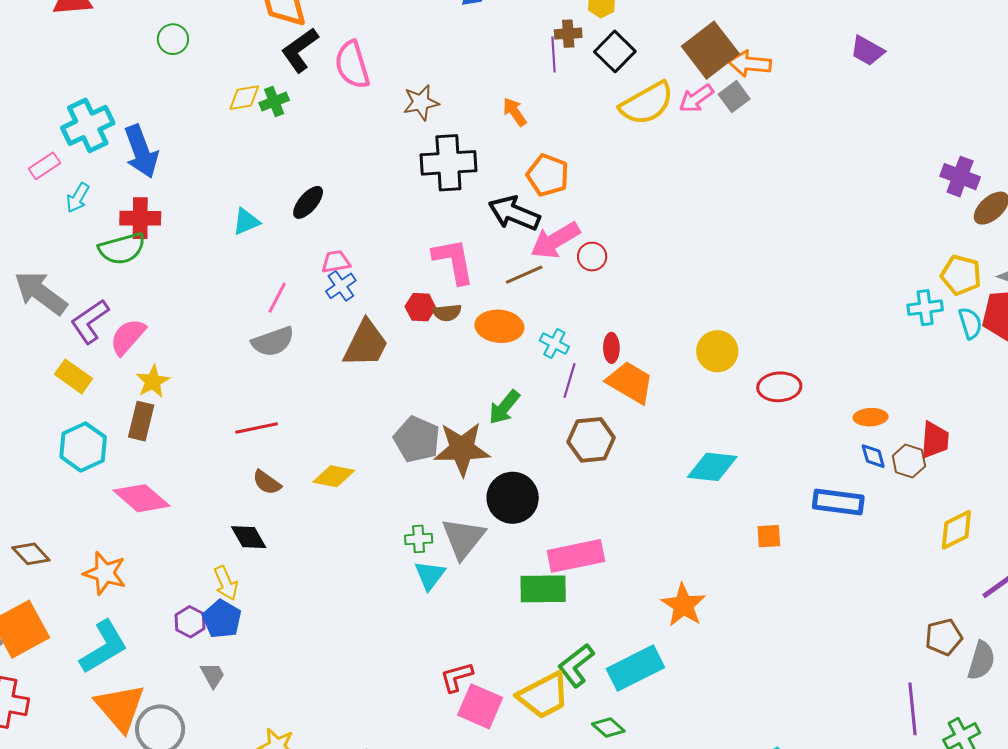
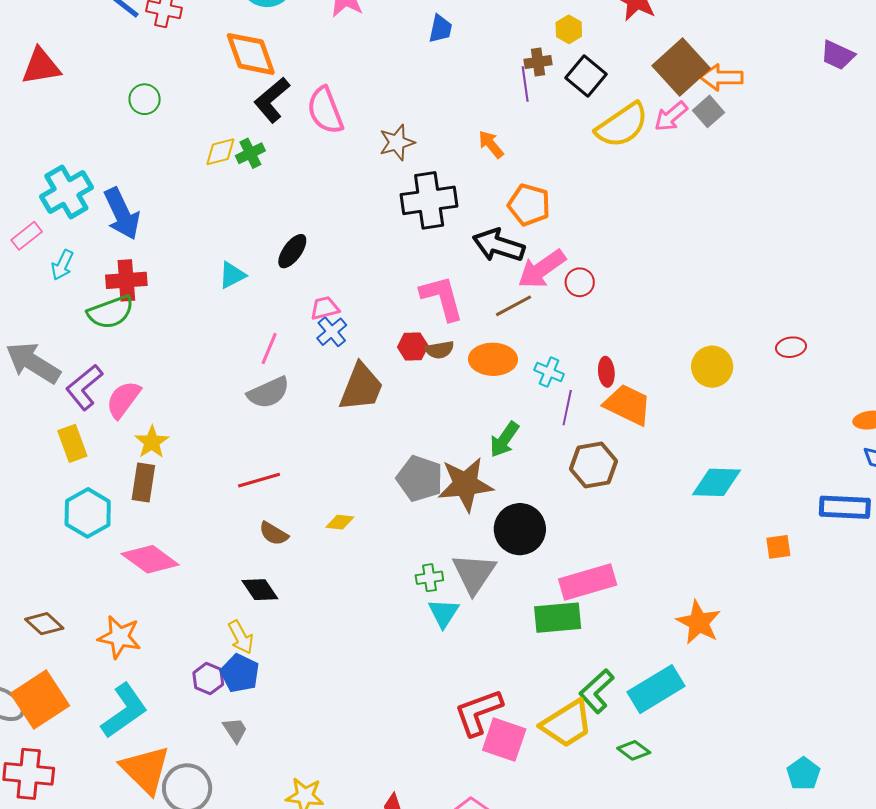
yellow rectangle: (74, 376) -> (72, 443), turned 39
red ellipse: (779, 387) -> (791, 347), moved, size x0.7
yellow diamond: (334, 476) -> (340, 522), size x0.7
red L-shape: (457, 677) -> (478, 712), size x1.5

